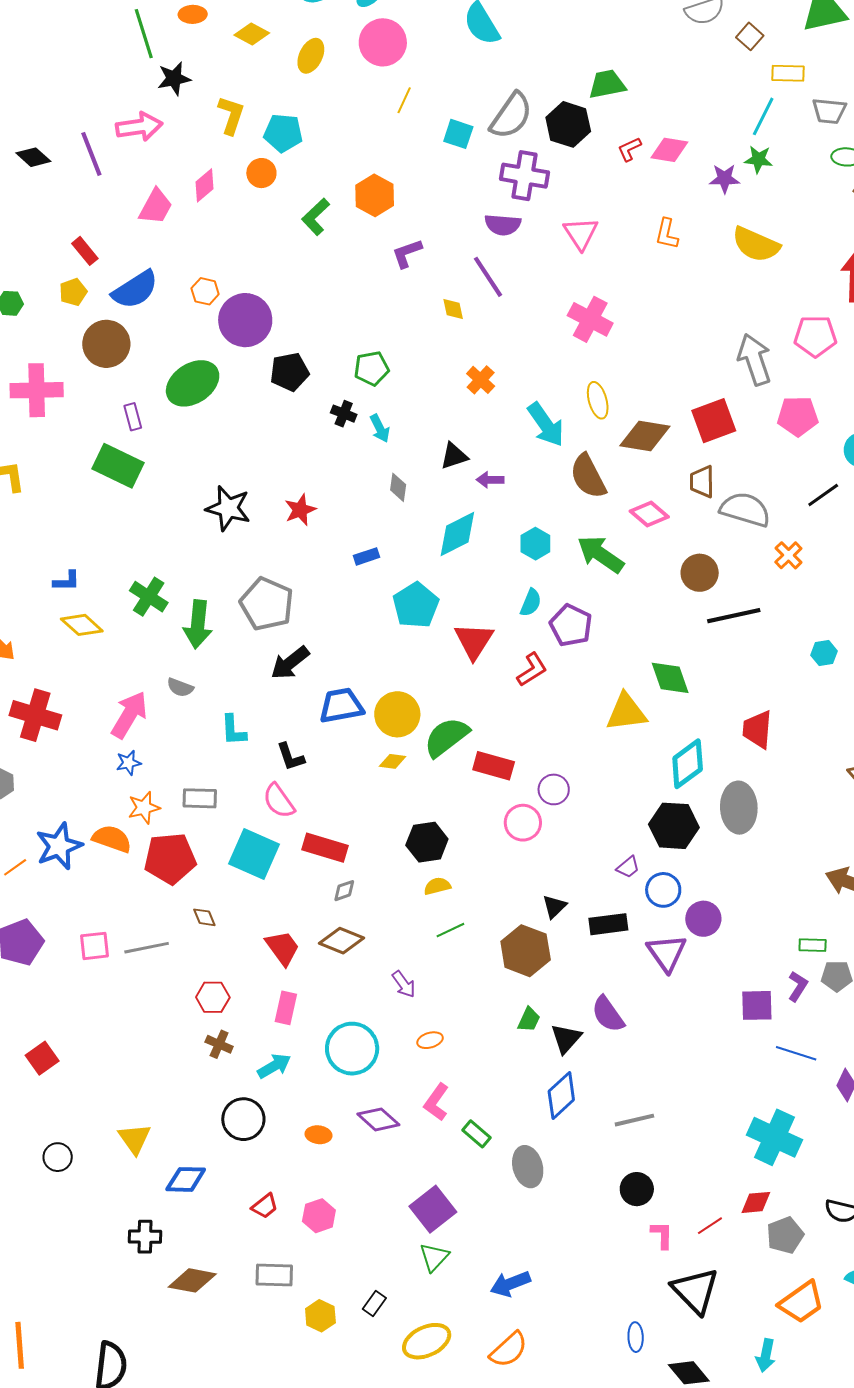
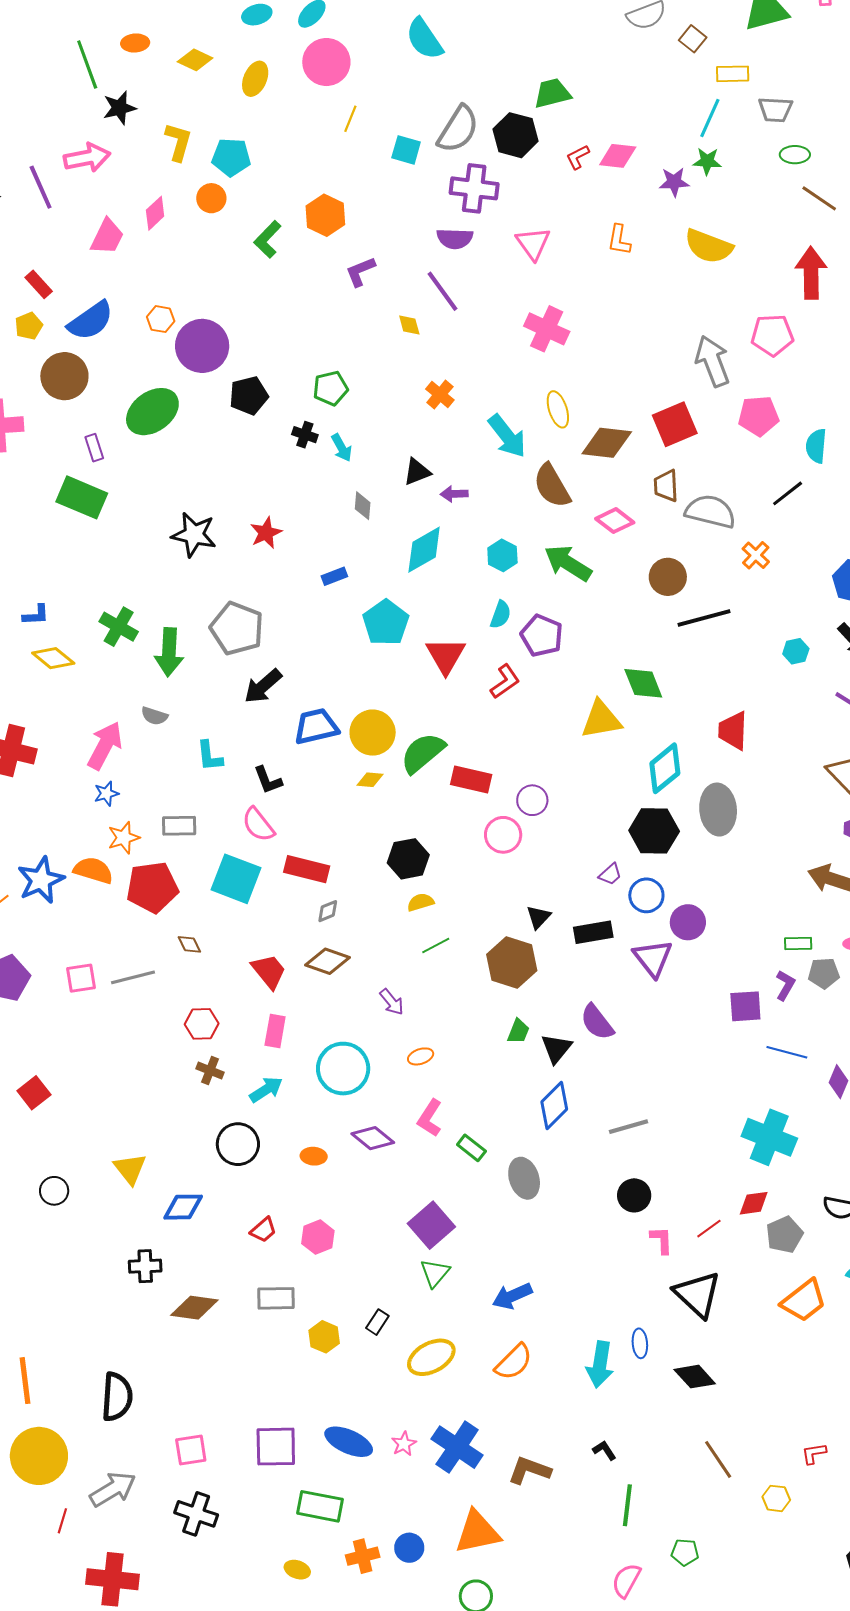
cyan arrow: (766, 1355) -> (600, 1364), moved, size x1.4

